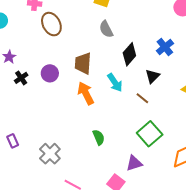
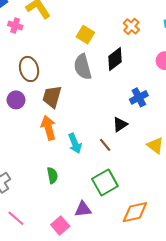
brown ellipse: (51, 24) -> (29, 69), moved
gray semicircle: (106, 29) -> (83, 67), size x1.4
black diamond: (129, 54) -> (115, 59), moved
cyan arrow: (115, 83) -> (75, 143), moved

